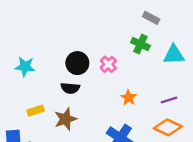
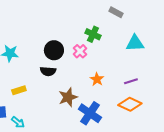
green cross: (140, 44) -> (93, 34), moved
brown star: (65, 119) -> (68, 97), moved

